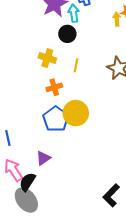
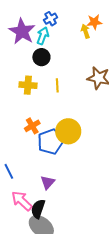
cyan arrow: (74, 13) -> (43, 36), turned 42
orange cross: (54, 87) -> (32, 126), moved
blue pentagon: (56, 119) -> (50, 142), turned 30

